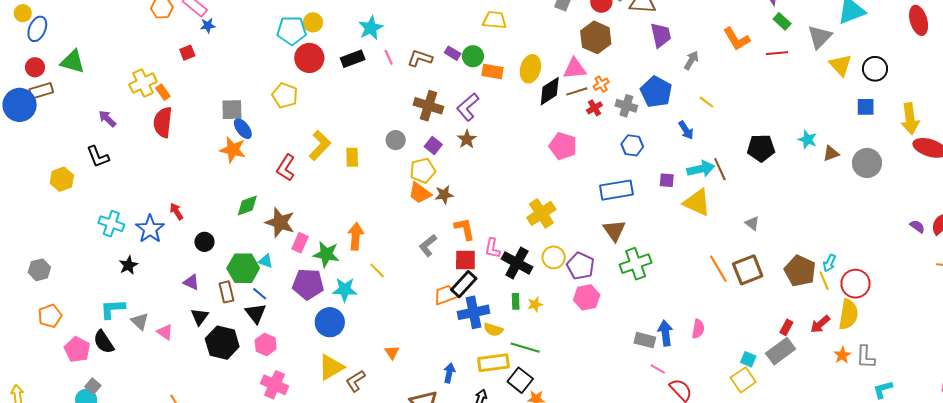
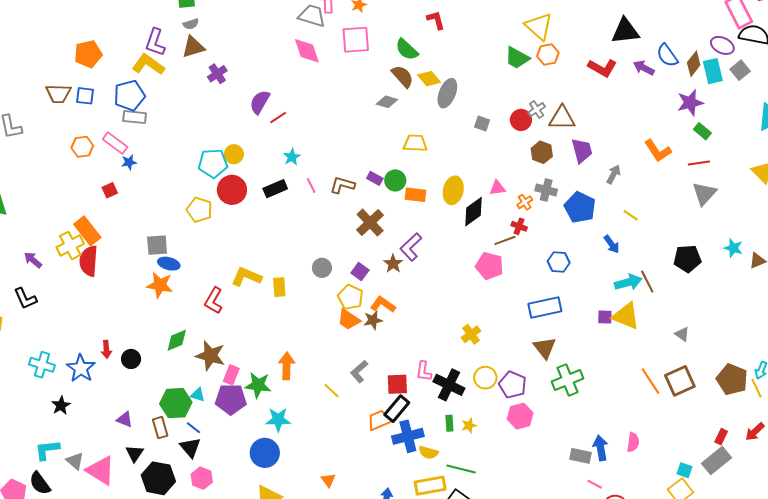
cyan star: (371, 28) -> (292, 157), size x0.7
brown hexagon: (596, 37) -> (542, 152), moved, size x0.7
gray triangle: (820, 37) -> (704, 194), moved
pink triangle: (575, 69) -> (497, 188), size x0.7
yellow cross: (143, 83) -> (70, 245), moved
brown line: (577, 91) -> (505, 240), moved
orange rectangle: (163, 92) -> (87, 231), size x1.8
yellow pentagon: (285, 95) -> (199, 210), moved
brown cross: (428, 106) -> (370, 222), moved, turned 32
gray cross: (626, 106) -> (546, 190), moved
purple L-shape: (468, 107) -> (411, 247), moved
red cross: (594, 108) -> (519, 226), turned -35
blue ellipse: (243, 129) -> (169, 264), turned -35
yellow L-shape: (320, 145) -> (246, 277), turned -108
yellow pentagon: (423, 171) -> (350, 297), turned -30
purple square: (667, 180) -> (605, 317), moved
red arrow: (176, 211) -> (106, 349), turned -150
yellow cross: (541, 213) -> (471, 334), size x0.7
orange L-shape: (464, 229) -> (383, 305), moved, turned -40
black circle: (204, 242) -> (131, 359), moved
yellow line: (377, 270) -> (332, 391), moved
purple pentagon: (308, 284) -> (231, 399), moved
pink triangle: (165, 332) -> (101, 470), size x1.8

